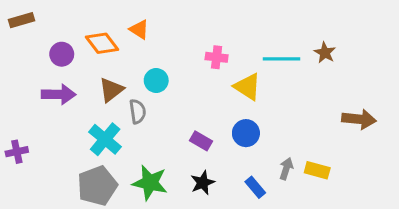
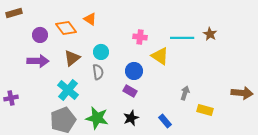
gray semicircle: (138, 111) -> (98, 72), moved
brown arrow: (359, 119) -> (242, 93), moved
blue circle: (246, 133) -> (134, 71), moved
gray arrow: (286, 169) -> (185, 93), moved

